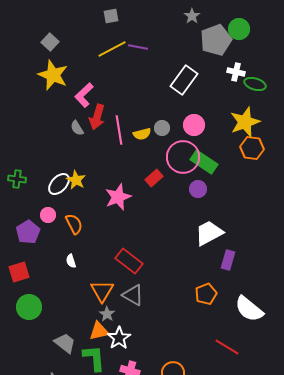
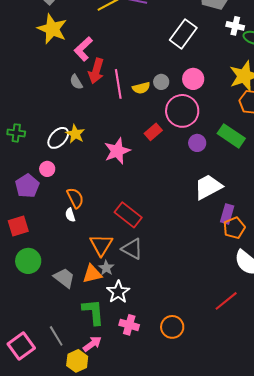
green rectangle: (204, 162) -> (231, 136), moved
orange semicircle: (74, 224) -> (75, 198), moved
orange pentagon: (206, 294) -> (234, 228), moved
orange triangle: (99, 331) -> (92, 274), moved
gray trapezoid: (65, 343) -> (64, 278), moved
red line: (227, 347) -> (226, 301), turned -70

